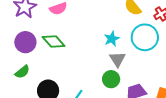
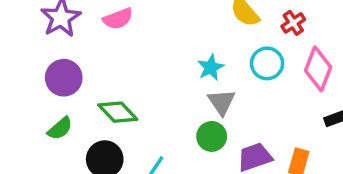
cyan circle: (145, 37) -> (267, 63), size x0.7
green diamond: (54, 41) -> (118, 112), moved

